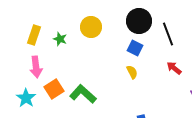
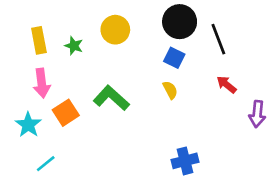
yellow rectangle: (34, 35) -> (39, 40), turned -30
green L-shape: (83, 94) -> (111, 98), moved

